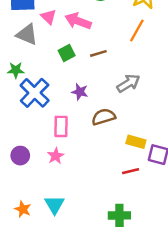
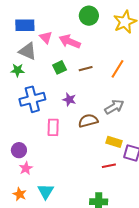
orange line: (137, 31) -> (118, 69), moved
green star: (16, 70) -> (18, 70), moved
gray arrow: (128, 83) -> (114, 107), moved
blue cross: (35, 93) -> (32, 99), turned 30
pink star: (56, 156) -> (26, 168), moved

